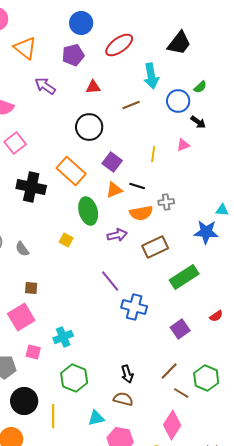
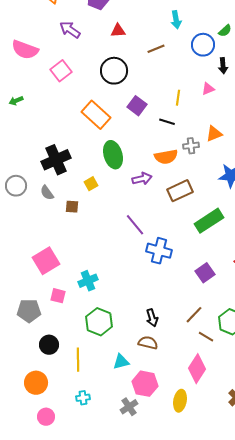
cyan arrow: (151, 76) -> (176, 20), size x0.7
black arrow: (198, 122) -> (223, 66), turned 49
pink square: (15, 143) -> (61, 71), moved
black line: (137, 186) -> (167, 122), moved
black cross: (31, 187) -> (56, 160), moved, turned -36
orange triangle: (114, 190) -> (214, 134), moved
yellow square: (66, 240) -> (91, 184), turned 32
brown square: (31, 288) -> (72, 207), moved
black circle: (24, 401) -> (49, 345), size x0.7

